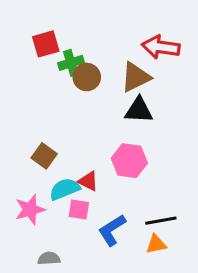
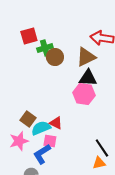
brown square: (44, 156) -> (28, 119), moved
pink hexagon: (129, 161) -> (84, 94), moved
black line: (161, 221) -> (102, 148), turned 66
blue L-shape: (112, 230) -> (42, 154), moved

